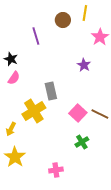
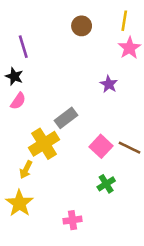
yellow line: (85, 13) -> (124, 21), moved
purple line: (36, 36) -> (23, 47), moved
gray rectangle: (51, 91) -> (66, 118), turned 66
yellow arrow: (11, 129) -> (26, 170), moved

